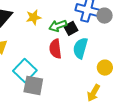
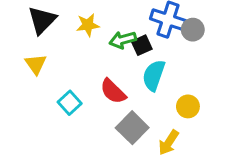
red semicircle: (55, 49) -> (113, 91), moved, turned -42
cyan square: (25, 71) -> (70, 103), size x0.7
gray square: (33, 85) -> (132, 128), moved, turned 30

